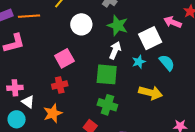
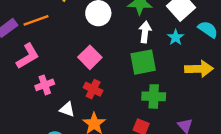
red cross: (60, 85) -> (93, 89), turned -35
pink cross: (15, 88) -> (45, 85), moved
white triangle: (28, 102) -> (67, 109), moved

